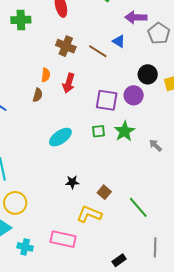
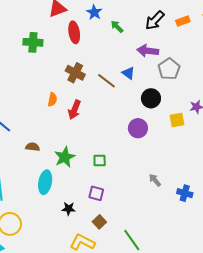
black circle: (148, 74) -> (151, 98), moved
brown semicircle: (38, 95) -> (33, 147), moved, turned -104
purple square: (107, 100) -> (96, 193), moved, size x0.7
green star: (124, 131) -> (65, 157), moved
cyan ellipse: (60, 137) -> (45, 182), moved, turned -50

